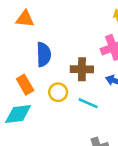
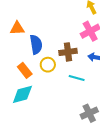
orange triangle: (25, 19) -> (17, 28), moved
yellow circle: (58, 92) -> (48, 65), moved

